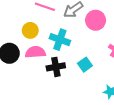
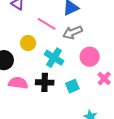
pink circle: (96, 20) -> (90, 57), moved
pink semicircle: (35, 52) -> (18, 83), moved

